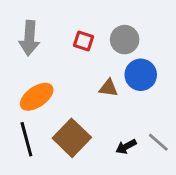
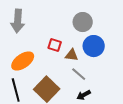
red square: (84, 41) -> (55, 45), moved
gray line: (158, 142) -> (79, 74), moved

